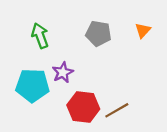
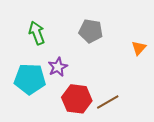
orange triangle: (143, 30) -> (139, 48), moved

